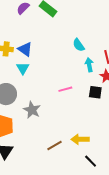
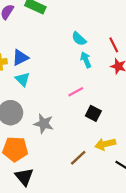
blue triangle: (25, 49) -> (20, 58), turned -49
cyan arrow: (89, 65) -> (86, 60), moved
black square: (95, 92) -> (93, 113), moved, turned 32

